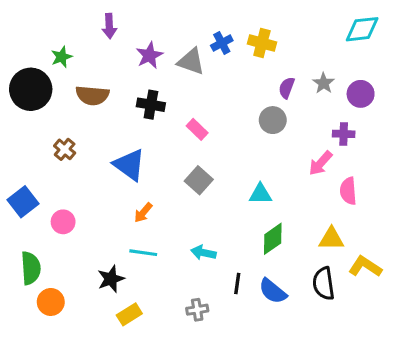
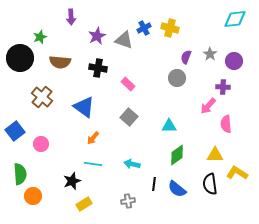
brown cross: (65, 149) -> (42, 97), size x1.5

